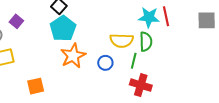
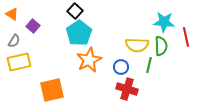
red line: (166, 16) -> (186, 37), moved
red cross: (141, 85) -> (127, 89), moved
orange square: (36, 86) -> (52, 90), size x1.4

